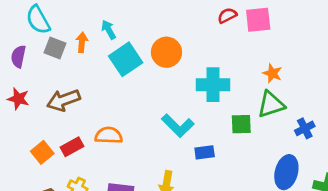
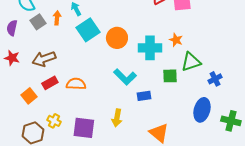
gray square: (55, 48) -> (38, 22), turned 35
orange circle: (166, 52) -> (117, 38), moved
orange star: (272, 73) -> (176, 40), moved
red rectangle: (72, 147) -> (50, 83), moved

